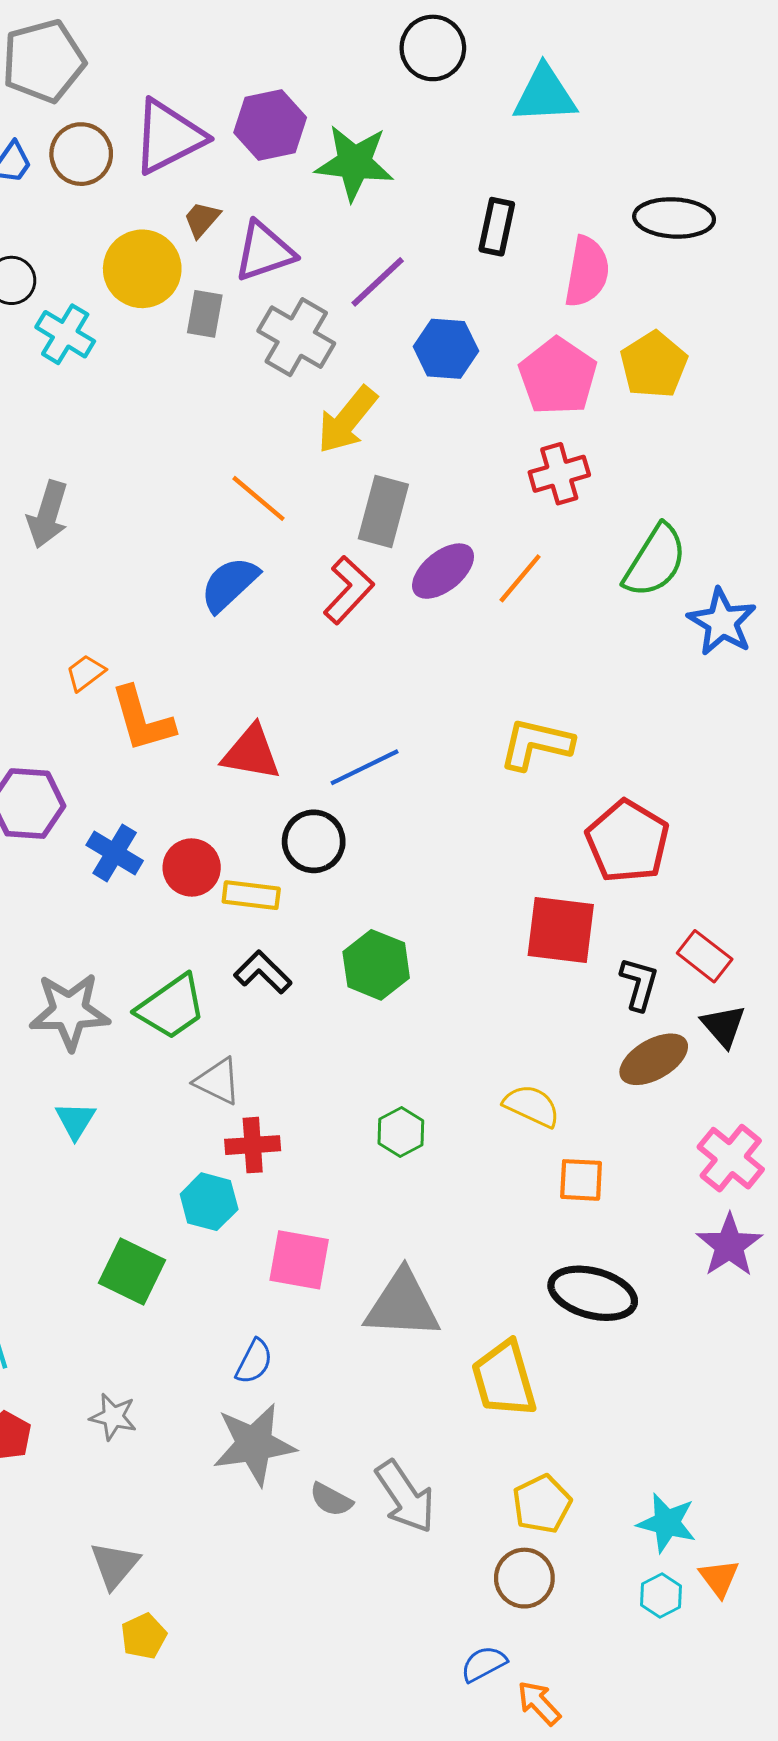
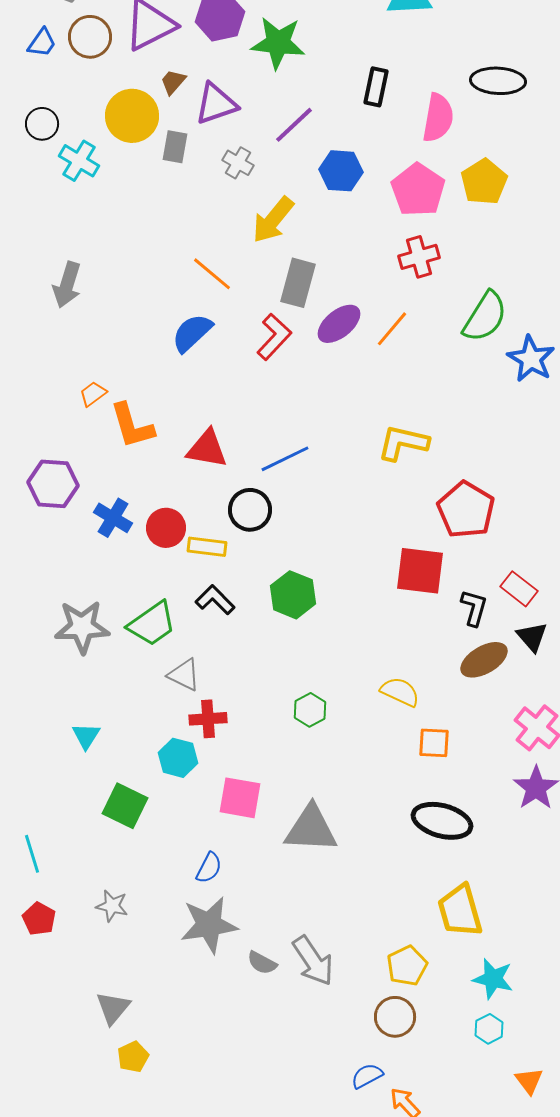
gray cross: (296, 337) -> (238, 163), size x0.6
cyan triangle: (75, 1120) -> (86, 736), moved
yellow trapezoid: (504, 1379) -> (460, 911), moved
orange triangle: (719, 1578) -> (529, 1081), moved

